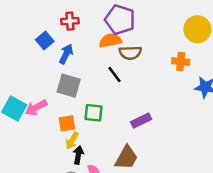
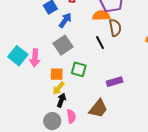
brown semicircle: (130, 53) -> (115, 28), turned -108
gray square: (69, 86) -> (63, 45), turned 30
pink arrow: (36, 108) -> (35, 58), turned -66

